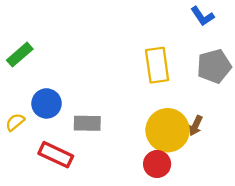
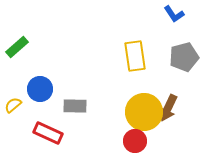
brown arrow: (195, 126) -> (168, 108), size x1.5

